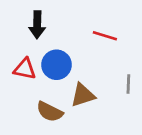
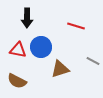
gray line: (128, 84) -> (93, 61), turned -64
brown semicircle: (50, 112) -> (17, 81), moved

